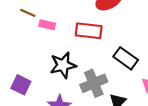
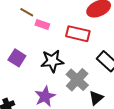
gray cross: (94, 83) -> (77, 80), turned -30
purple square: (21, 85) -> (17, 58), moved

